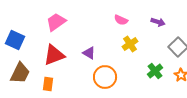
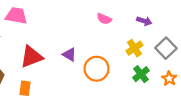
pink trapezoid: (56, 22) -> (16, 16), moved, turned 45
yellow cross: (130, 44) -> (134, 48), moved
orange circle: (105, 77) -> (97, 69), moved

